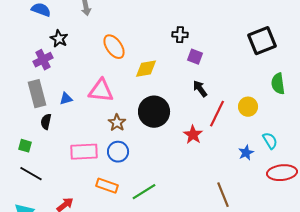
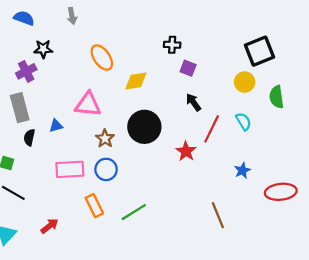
black star: (59, 39) -> (43, 49), turned -30
blue triangle: (66, 99) -> (56, 126), moved
yellow circle: (248, 107) -> (245, 82), moved
cyan semicircle: (270, 141) -> (243, 121), moved
orange rectangle: (107, 186) -> (94, 206), turned 45

